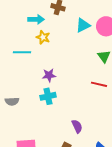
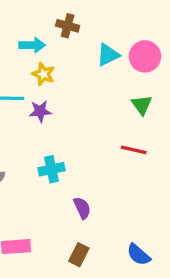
purple star: (49, 75) -> (40, 111), moved
purple semicircle: (77, 126) -> (82, 208), moved

